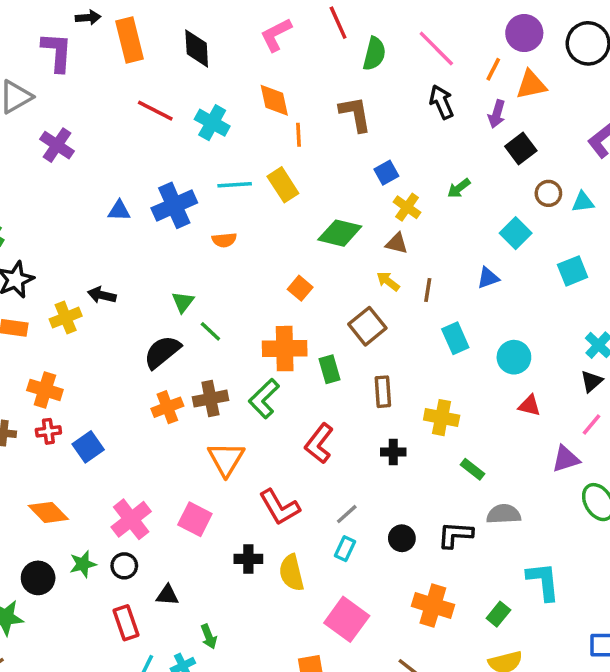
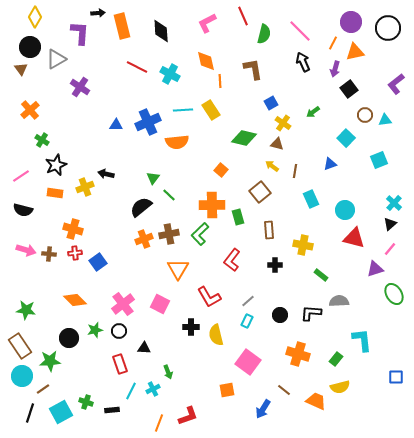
orange semicircle: (224, 240) -> (177, 142), size x1.6
red triangle: (529, 405) -> (354, 238), size x1.6

